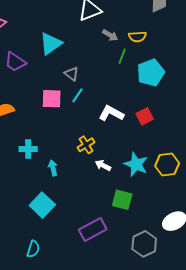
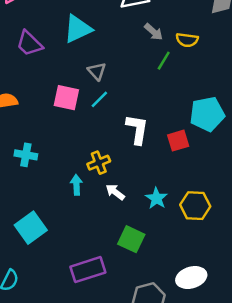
cyan pentagon: (151, 73) -> (207, 114), moved
white L-shape: (111, 113) -> (137, 129), turned 60
cyan star: (136, 164) -> (156, 198), size x0.7
cyan arrow: (53, 168) -> (76, 185), moved

